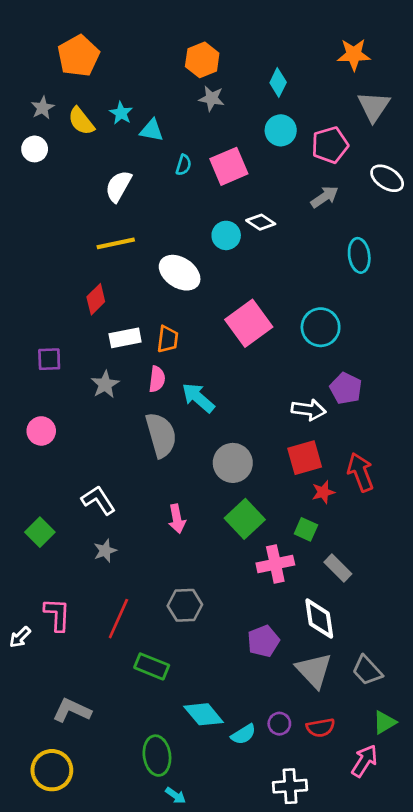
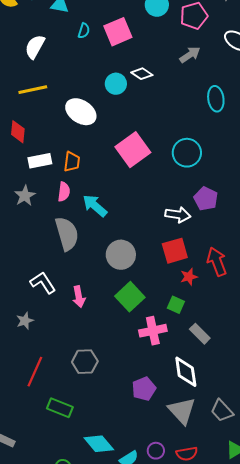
red diamond: (96, 299) -> (18, 132), turned -40
white L-shape: (98, 500) -> (43, 283), moved

